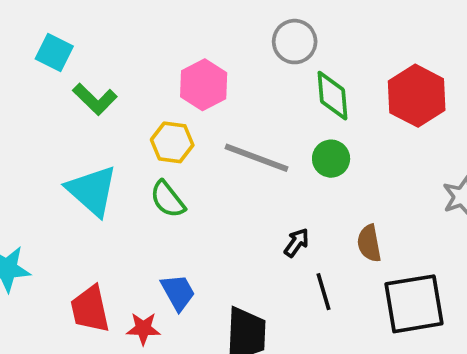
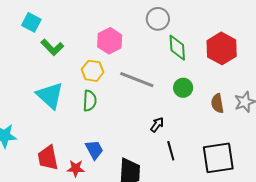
green circle: (331, 159) -> (183, 88), moved
green semicircle: (168, 199) -> (90, 101), turned -140
brown semicircle: (369, 243) -> (217, 103), moved

